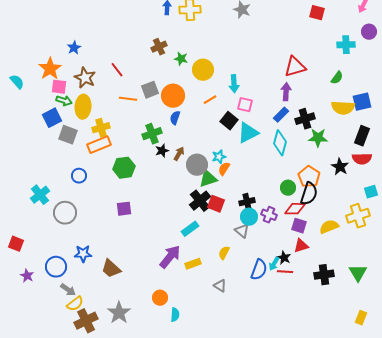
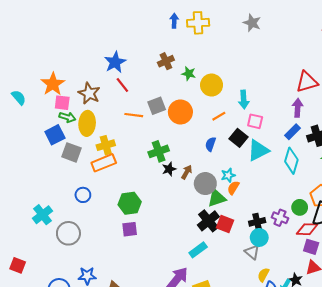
blue star: (74, 48) -> (115, 62), moved, size x1.5
blue semicircle: (175, 118) -> (210, 144), moved
green hexagon: (124, 168) -> (130, 203), moved
purple cross: (269, 215) -> (280, 218), moved
yellow semicircle: (224, 253) -> (263, 275), moved

